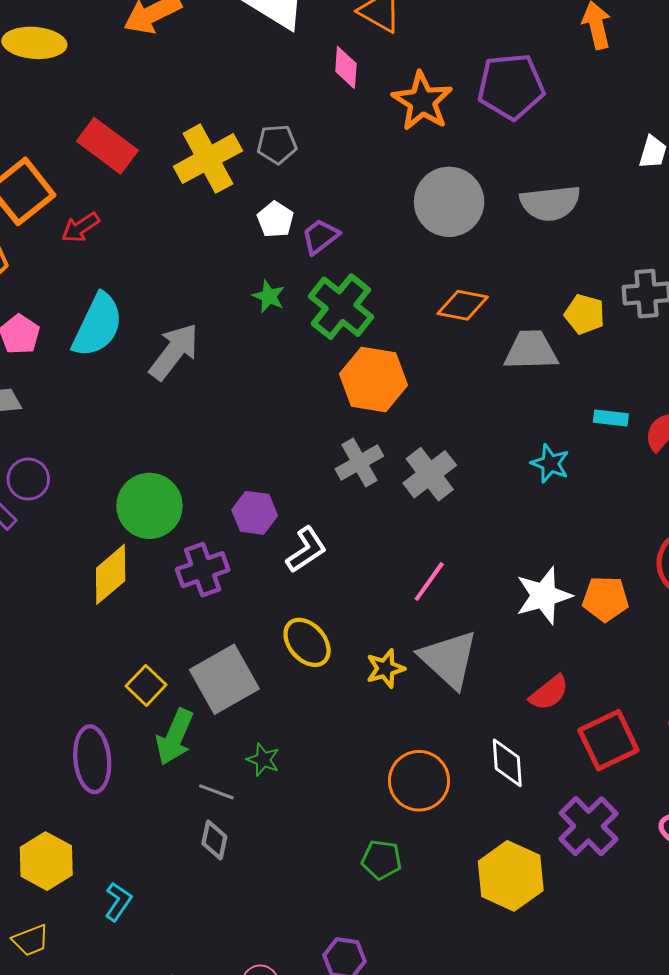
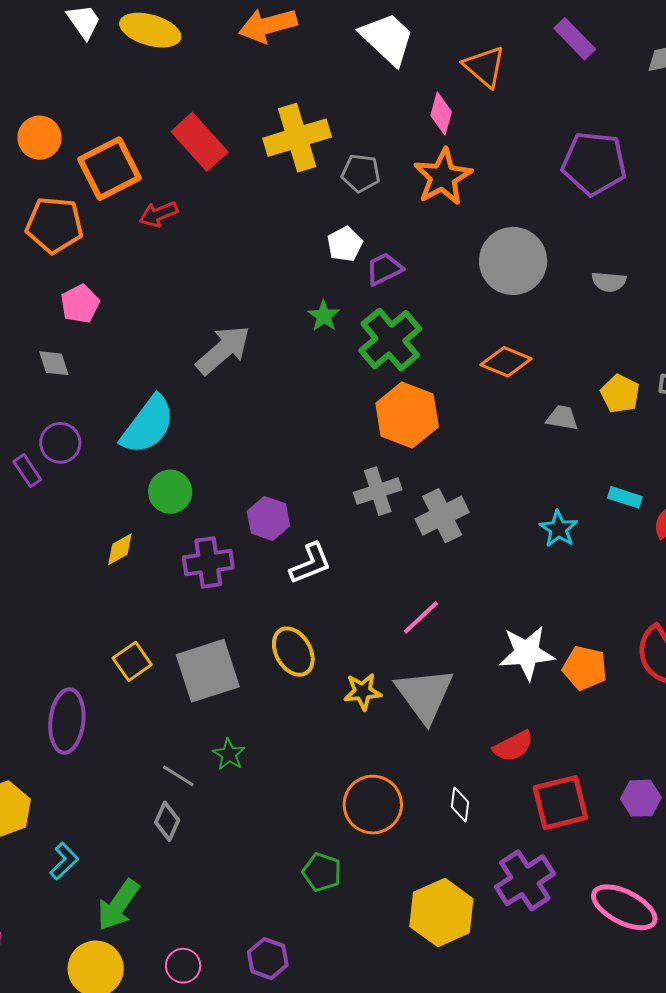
orange star: (422, 101) -> (443, 177), moved
yellow cross: (208, 159) -> (297, 138), moved
gray semicircle: (550, 203) -> (609, 282), size x0.6
cyan semicircle: (98, 325) -> (148, 425), moved
gray trapezoid: (531, 350) -> (562, 418), size x0.6
green circle: (149, 506) -> (170, 492), size x0.7
yellow diamond: (111, 574) -> (120, 549), size x0.6
green arrow: (175, 737) -> (118, 905), moved
white diamond: (507, 763) -> (460, 805), size x0.7

